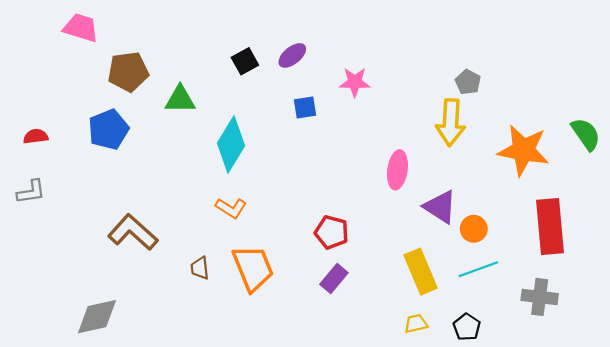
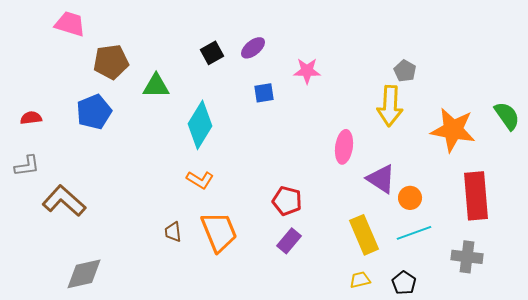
brown L-shape: (133, 232) -> (64, 201), moved

